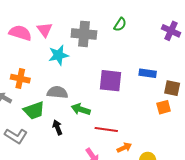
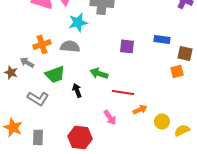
orange cross: (20, 79) -> (42, 44), turned -30
purple square: (110, 81) -> (127, 46), size x0.7
gray semicircle: (57, 92) -> (70, 46), moved

